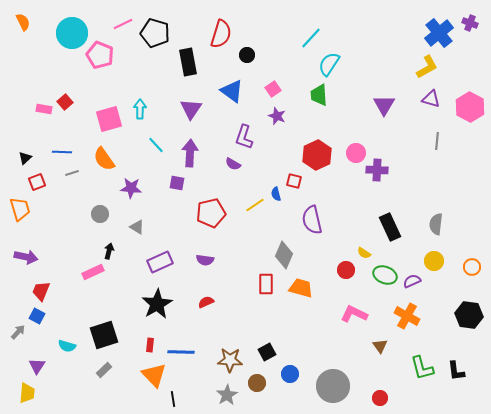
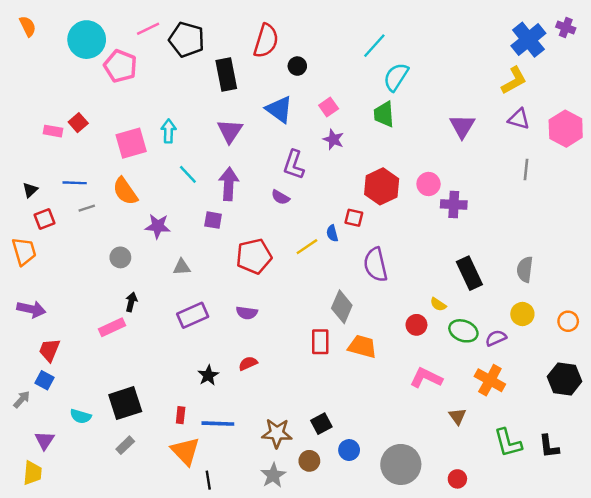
gray triangle: (137, 227) -> (182, 267), moved, turned -35
black star: (157, 304) -> (208, 375), moved, size x0.6

